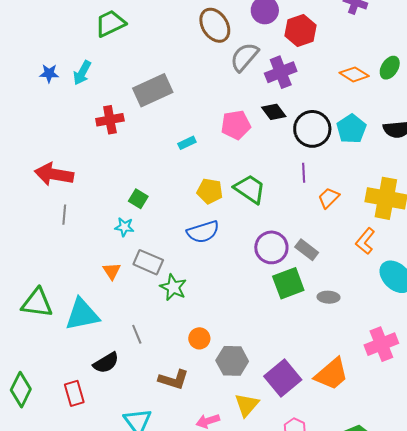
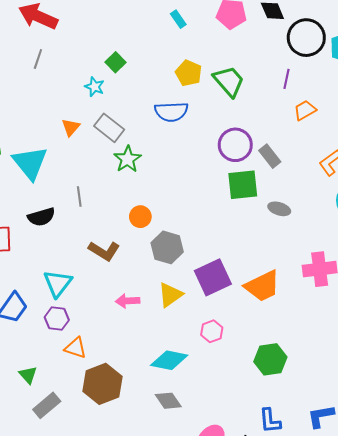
cyan rectangle: (187, 143) -> (178, 19), turned 66
cyan triangle: (82, 315) -> (30, 163), turned 48

